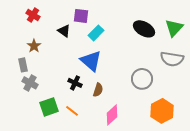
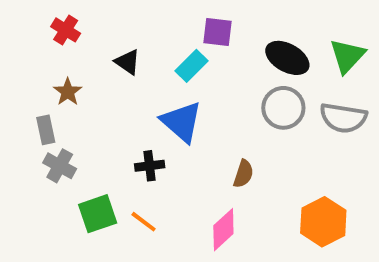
purple square: (81, 16) -> (217, 32), moved
gray circle: (142, 79) -> (283, 108), moved
black cross: (75, 83) -> (150, 166), turned -32
brown semicircle: (98, 90) -> (243, 174), moved

